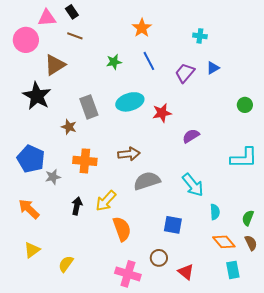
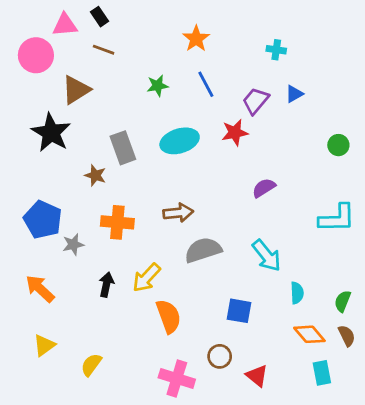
red star: (162, 113) -> (235, 133), moved

